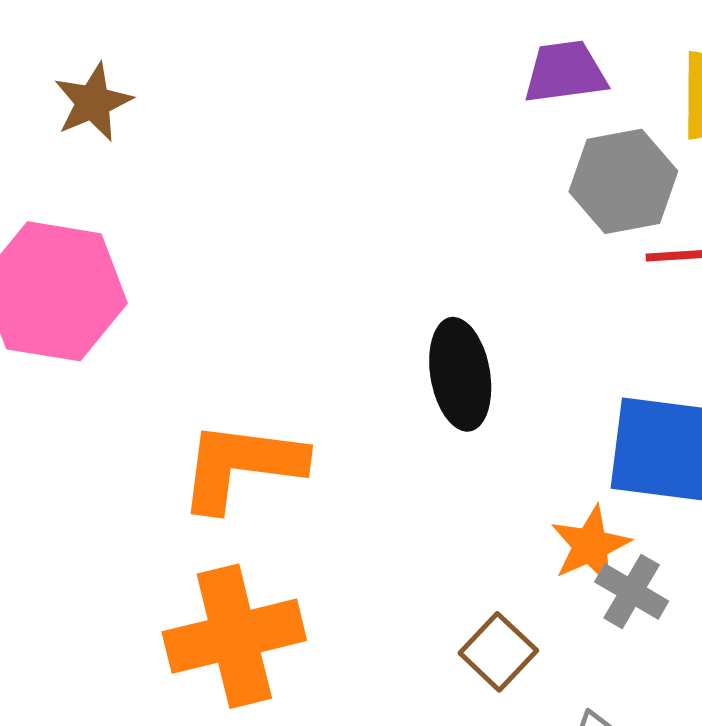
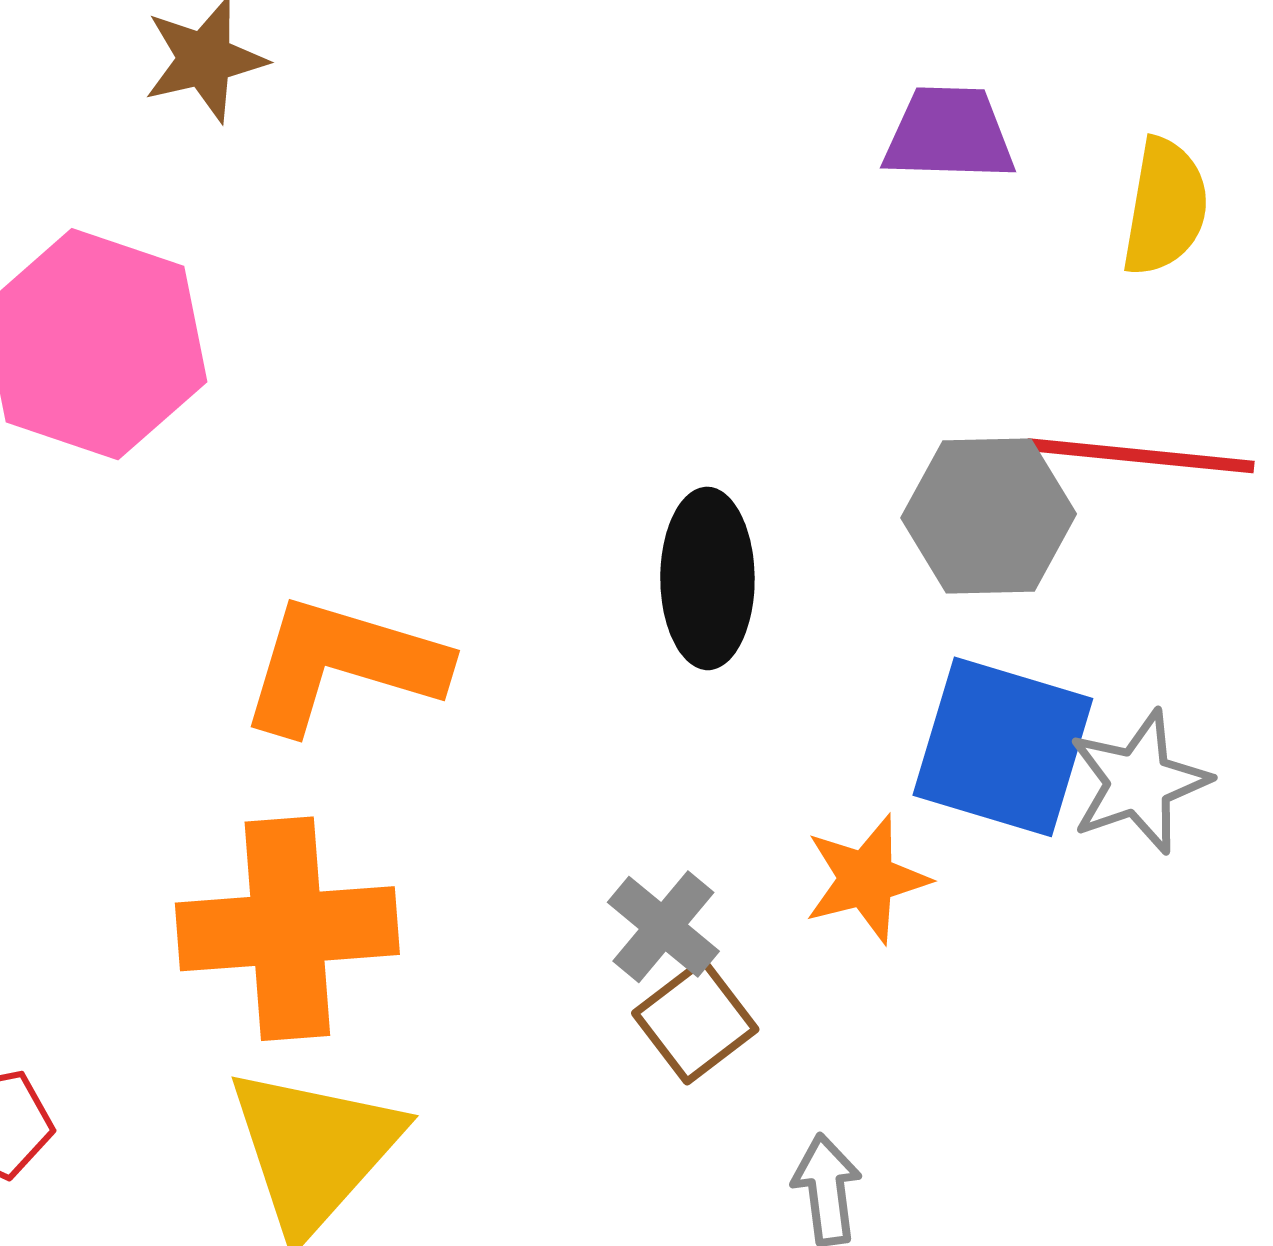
gray hexagon: (623, 181) -> (989, 516), moved
gray cross: (632, 591) -> (663, 927), moved

